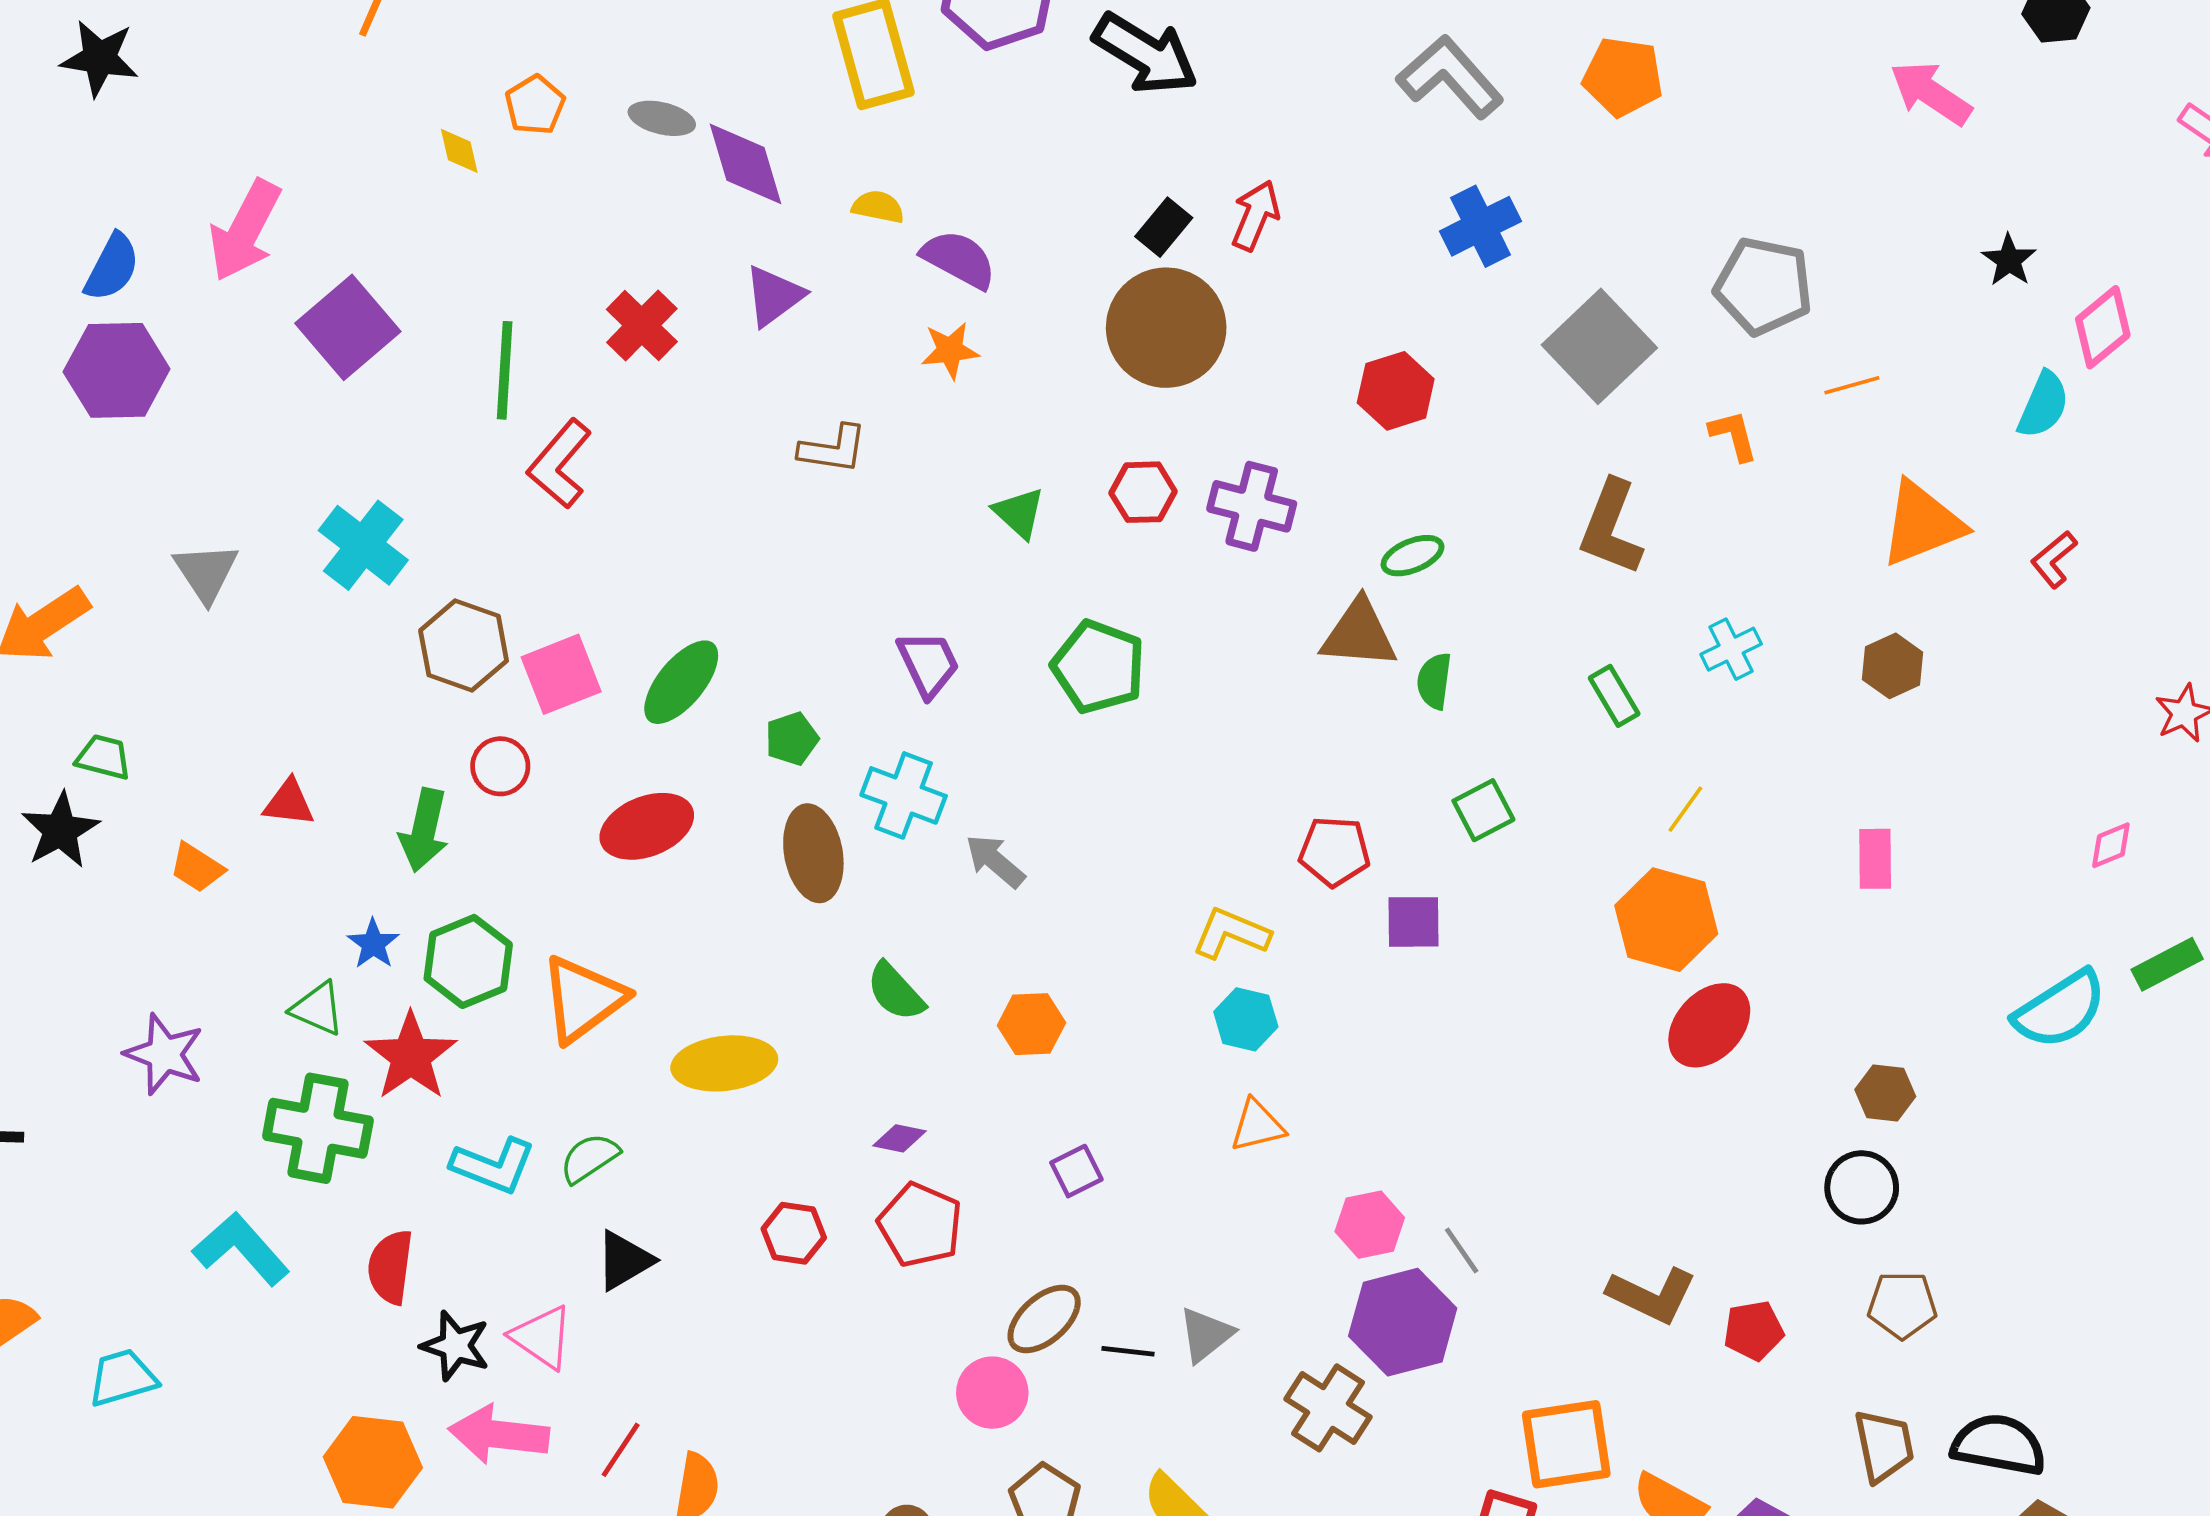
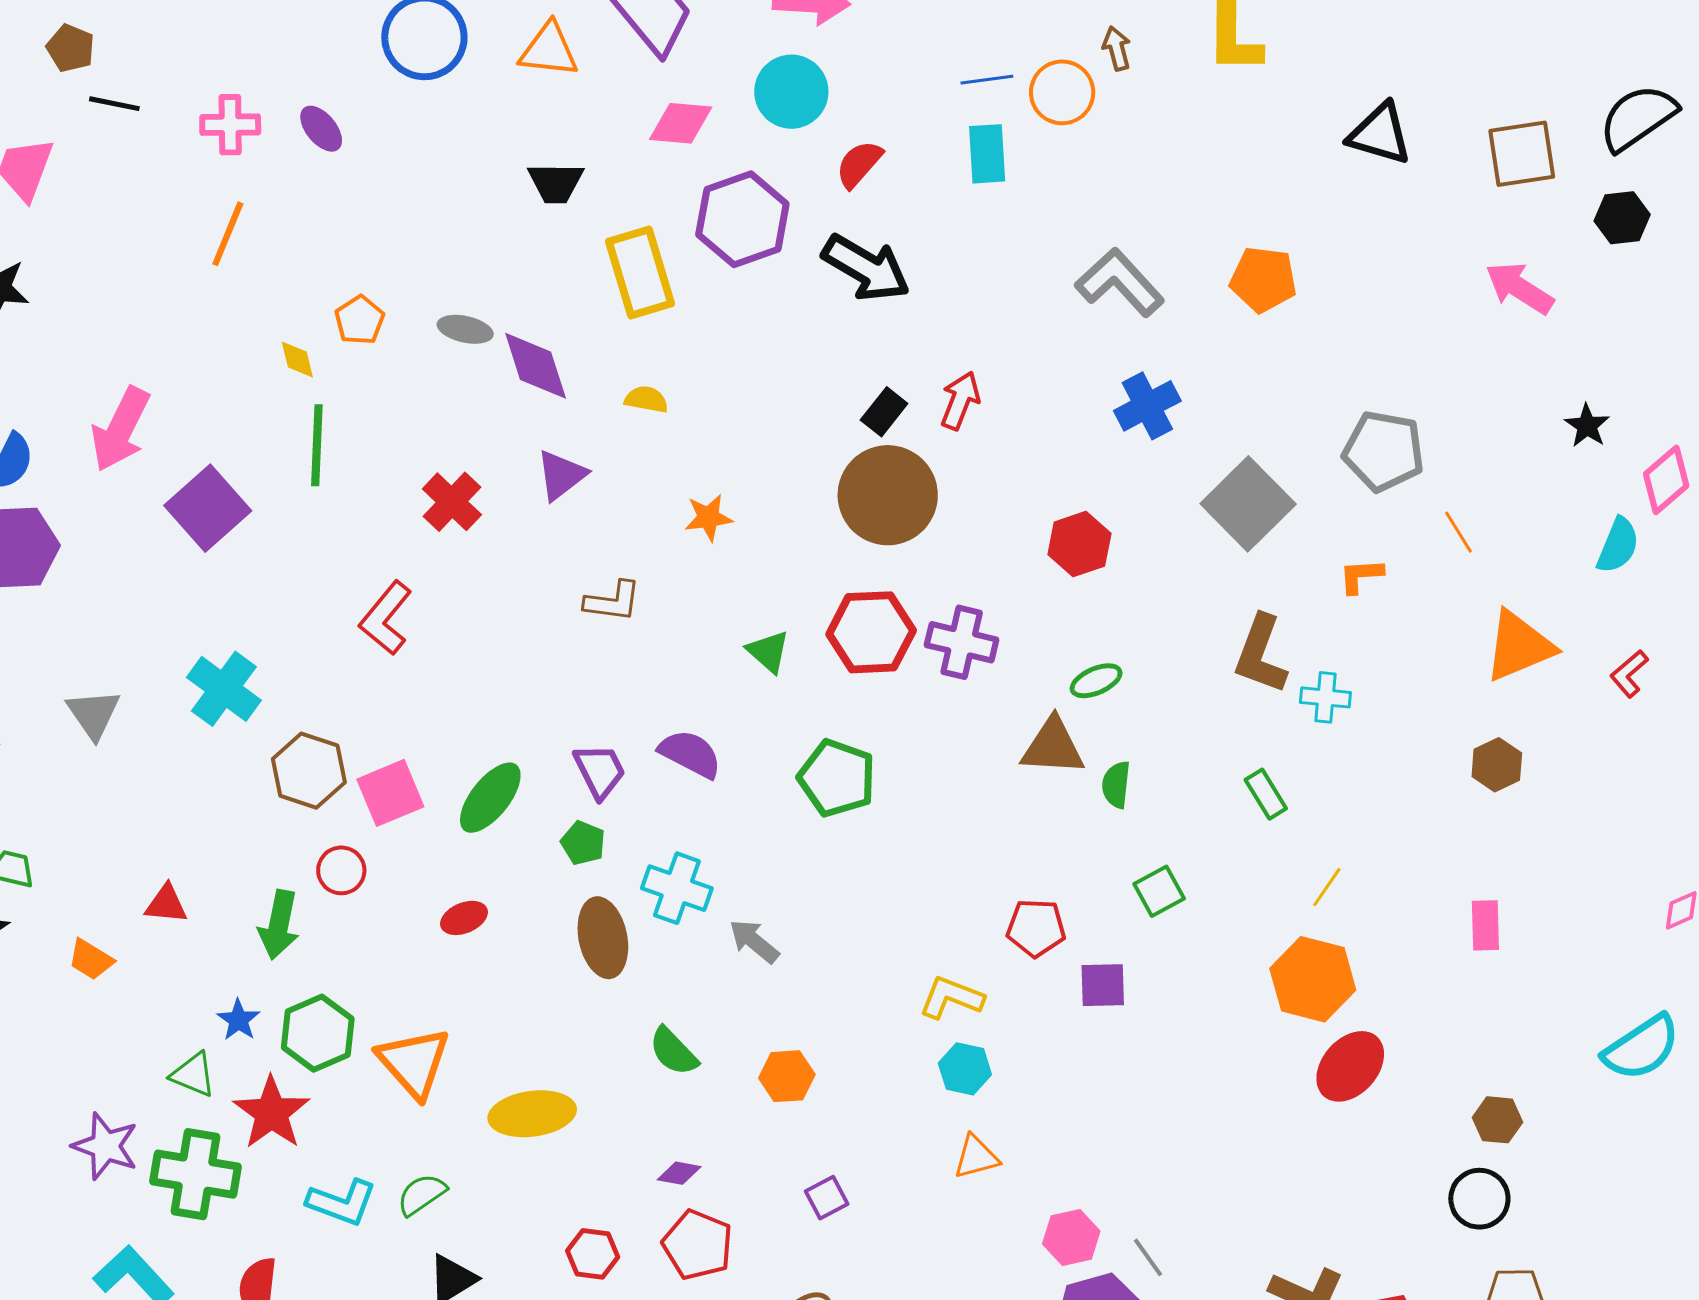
purple semicircle: (959, 259) -> (690, 754), moved
green line: (505, 370) -> (317, 445), moved
orange line: (1852, 385) -> (1459, 532), turned 75
orange L-shape: (1733, 435) -> (1361, 576), turned -78
red hexagon: (1143, 492) -> (871, 632), size x1.6
cyan cross: (1731, 649) -> (1325, 697), moved, turned 33
purple trapezoid: (928, 664) -> (600, 771), moved
green pentagon: (792, 739) -> (583, 843), turned -30
red ellipse: (647, 826) -> (464, 918), size x0.6
orange triangle: (583, 999) -> (414, 1063), turned -34
purple star: (164, 1054) -> (105, 1146), moved

